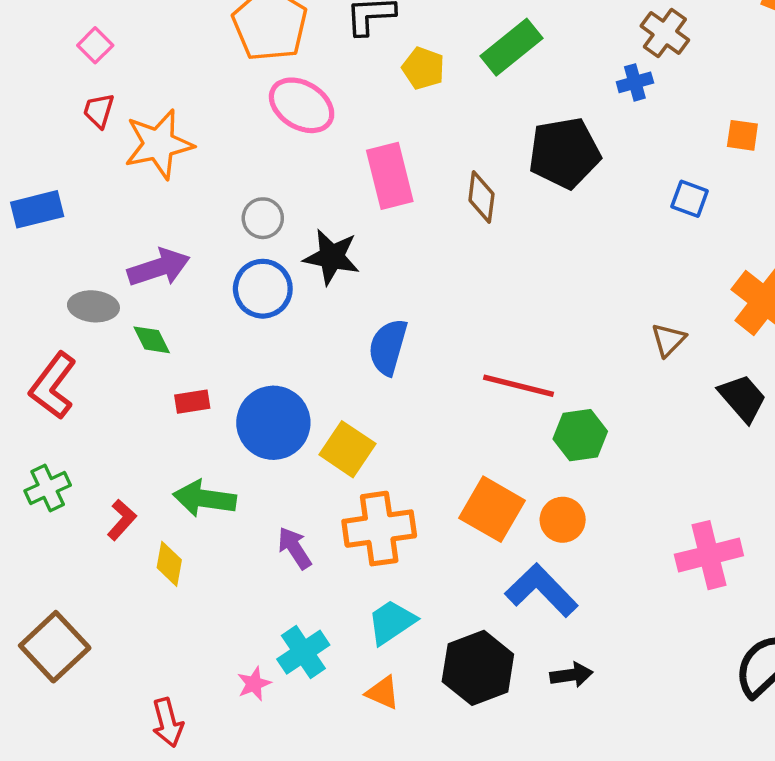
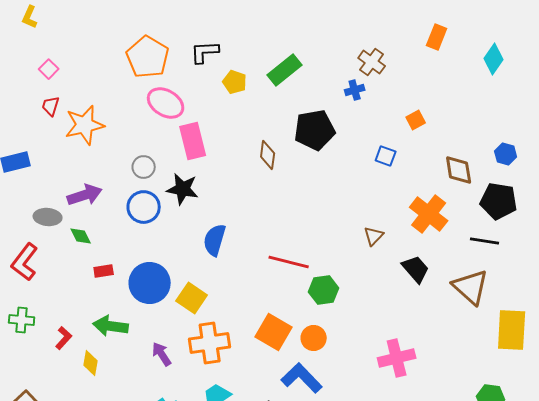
orange square: (742, 135) -> (416, 120), turned -36
pink rectangle: (390, 176) -> (193, 141), moved
green cross: (48, 488) -> (22, 320), turned 30

